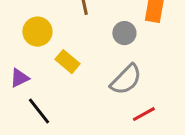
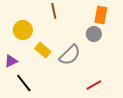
gray circle: (124, 33) -> (94, 34), moved
gray semicircle: (126, 80) -> (70, 55), moved

